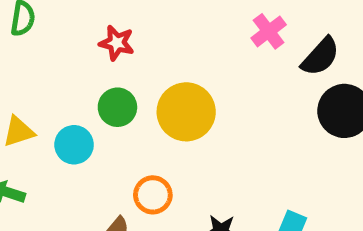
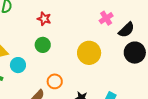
yellow circle: (186, 112) -> (89, 53), moved
cyan circle: (74, 145) -> (18, 65), moved

